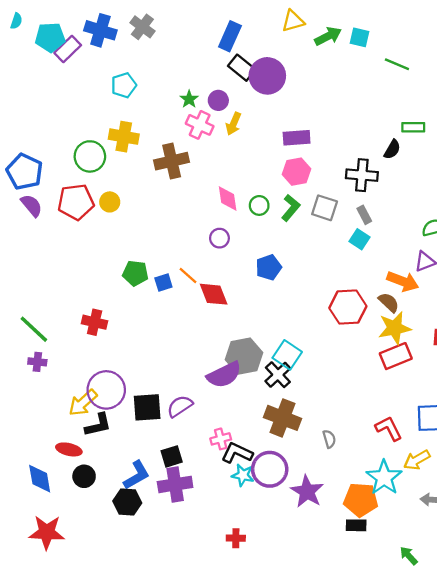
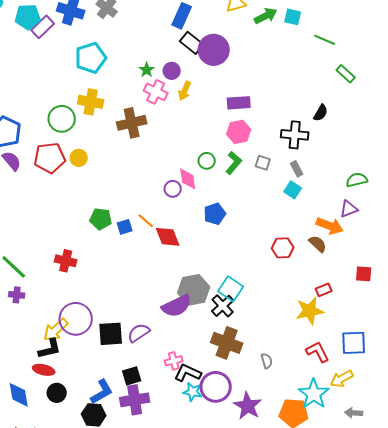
cyan pentagon: (124, 85) -> (91, 58), size x1.4
green rectangle: (413, 127) -> (346, 74), moved, turned 42
pink diamond: (228, 198) -> (188, 179), moved
gray square: (325, 208) -> (263, 163), size x0.7
red hexagon: (348, 307) -> (283, 248), size x0.7
yellow star: (395, 328) -> (310, 311), moved
red rectangle: (396, 356) -> (324, 290), size x0.6
black L-shape: (98, 425) -> (50, 349), moved

